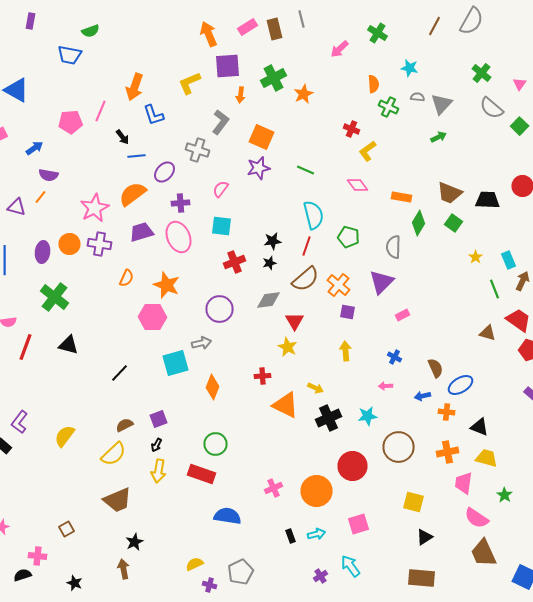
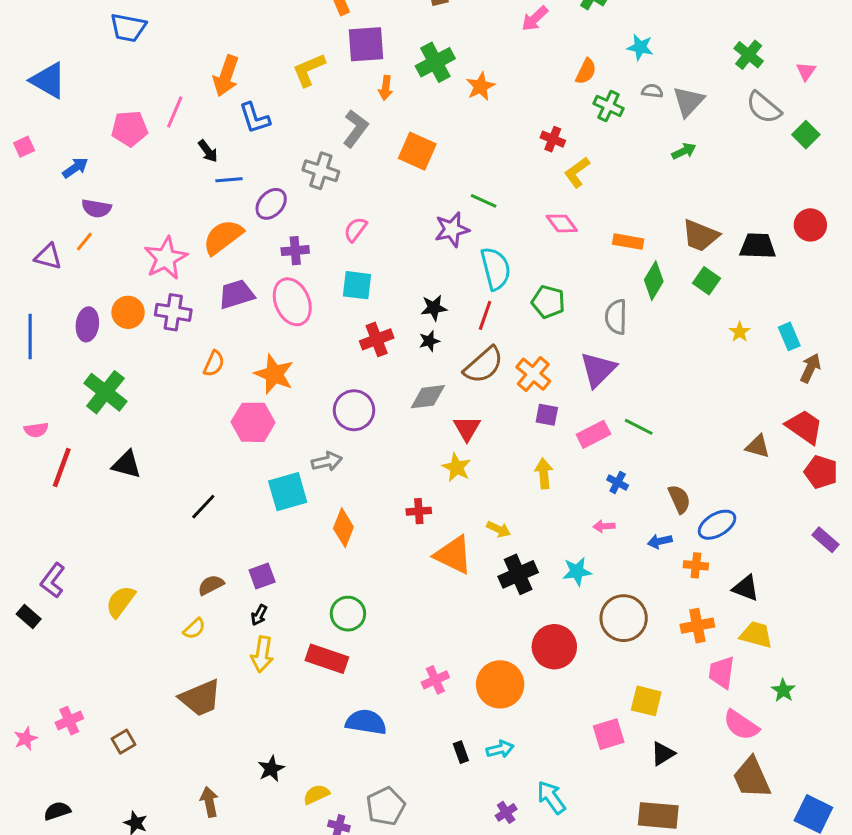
orange semicircle: (374, 84) -> (586, 71), turned 30
purple star: (258, 168) -> (452, 229), moved
green line: (494, 289) -> (639, 427), moved, turned -42
pink rectangle: (402, 315) -> (593, 434), moved, size x1.5
yellow semicircle: (114, 454) -> (194, 629), size x0.6
pink square: (358, 524) -> (609, 734), moved
black star: (134, 542) -> (271, 769), moved
pink cross: (38, 556) -> (69, 721), moved, turned -30

